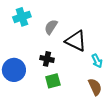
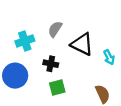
cyan cross: (22, 17) -> (25, 41), moved
cyan arrow: (97, 61) -> (109, 57), moved

